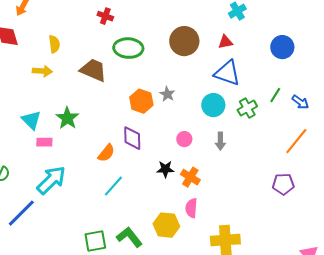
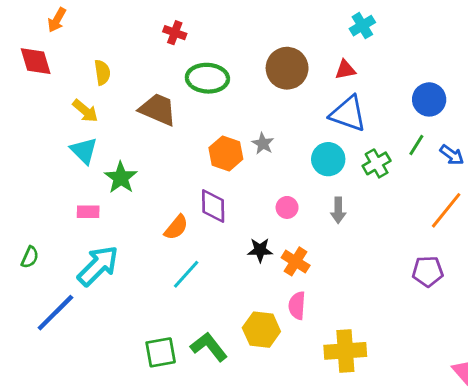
blue circle: (282, 47) -> (429, 99), moved
yellow arrow: (42, 71) -> (85, 111), turned 36
cyan triangle: (31, 120) -> (84, 151), moved

